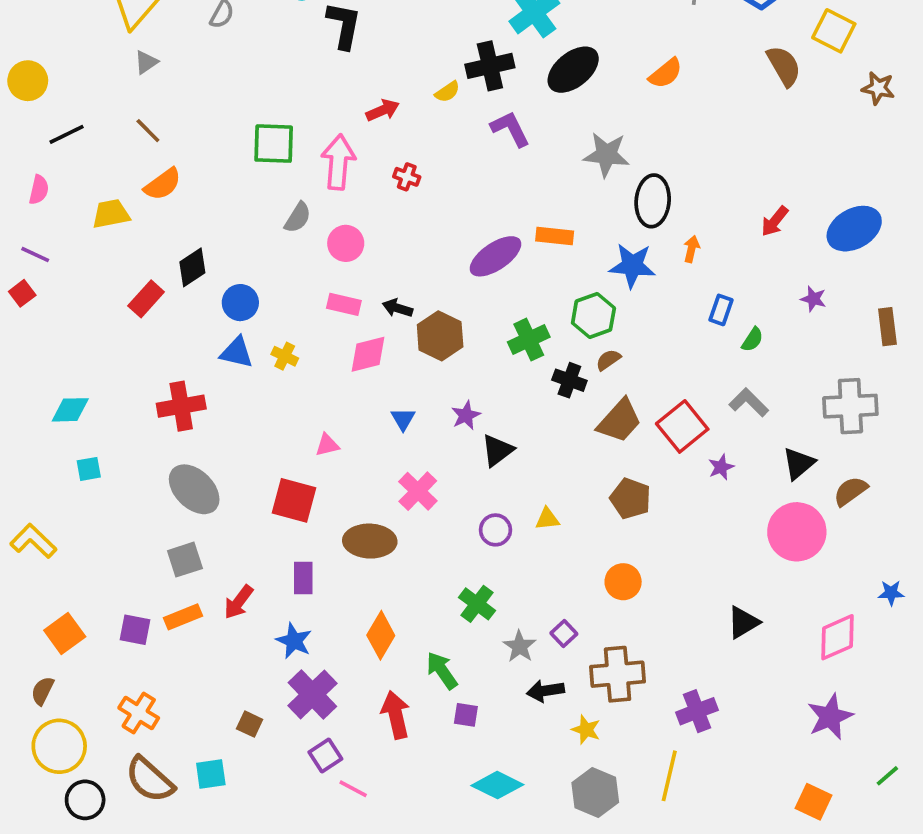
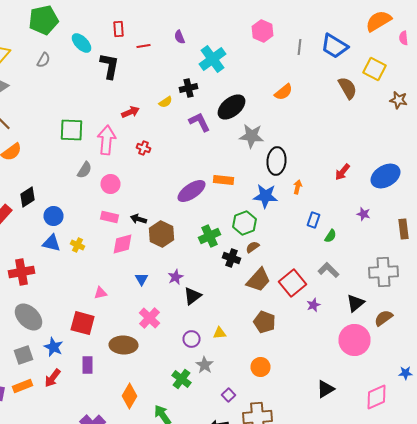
black cross: (490, 66) -> (188, 88), size x0.7
black ellipse: (573, 70) -> (232, 107), moved
blue star: (294, 641) -> (54, 347), moved
gray star: (520, 646) -> (204, 365), moved

